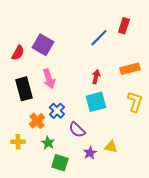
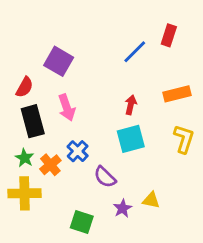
red semicircle: (18, 53) -> (25, 87), moved
yellow cross: (18, 142) -> (25, 193), size x1.6
green star: (48, 143) -> (25, 158), moved

